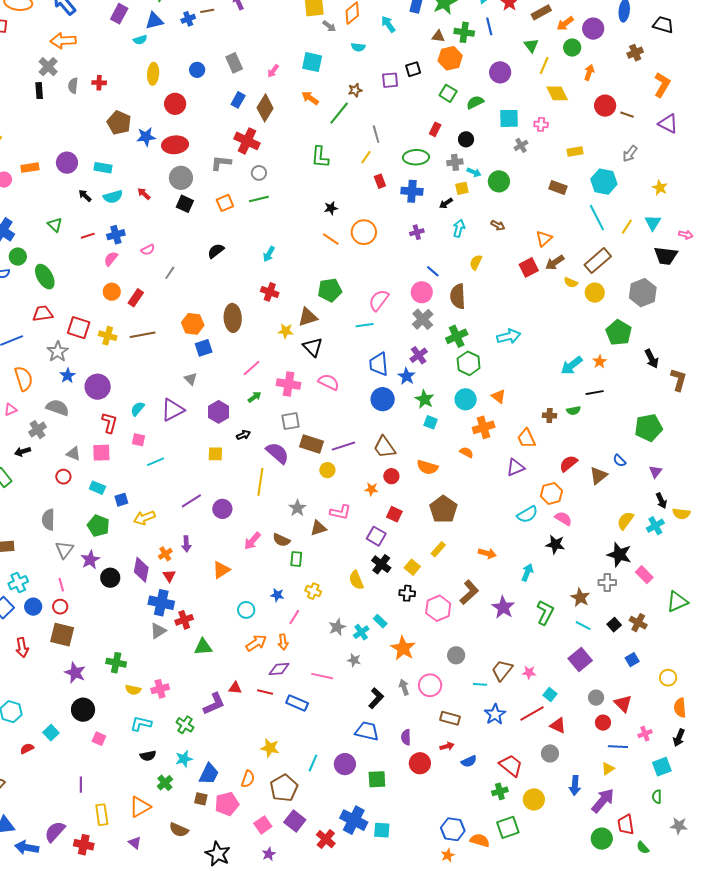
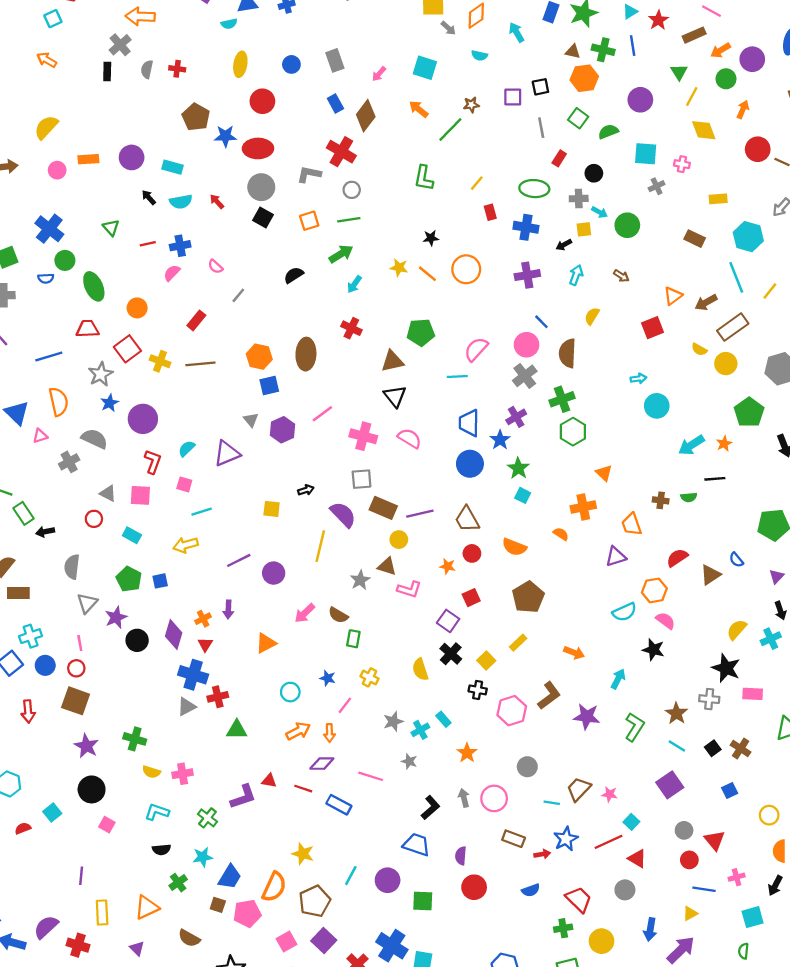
blue rectangle: (238, 100) -> (335, 103), turned -63
gray line: (376, 134) -> (541, 128), moved
purple cross: (417, 232) -> (527, 275), size x1.5
pink semicircle: (148, 250) -> (215, 266), turned 64
brown arrow: (555, 262) -> (706, 302), moved
orange circle: (112, 292) -> (137, 308), moved
red square: (79, 328) -> (127, 349), turned 30
yellow star: (286, 331) -> (399, 268), moved
cyan arrow: (509, 336) -> (638, 379), moved, size x0.6
green arrow: (255, 397) -> (341, 254), moved, size x1.5
cyan circle: (466, 399) -> (657, 406), moved
purple hexagon: (219, 412) -> (283, 430), moved
black arrow: (22, 452) -> (45, 532), moved
blue square: (121, 500) -> (160, 581), moved
red square: (394, 514) -> (471, 598), turned 35
yellow arrow: (144, 518) -> (186, 545), moved
brown triangle: (318, 528) -> (387, 566), moved, turned 30
pink rectangle: (644, 575) -> (753, 694), turned -48
purple star: (503, 607) -> (587, 717), turned -30
orange star: (403, 648) -> (467, 753), size x0.7
red arrow: (447, 746) -> (542, 854), moved
orange semicircle: (248, 779) -> (274, 887), size x1.5

